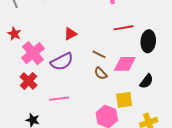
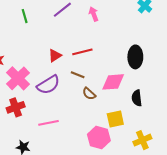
red line: (123, 28) -> (82, 52), moved
brown line: (99, 54) -> (78, 75), moved
red cross: (28, 81) -> (16, 107), turned 30
black semicircle: (146, 81) -> (137, 98), turned 140

